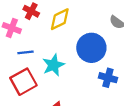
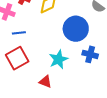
cyan star: (53, 65) -> (58, 59), moved

